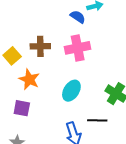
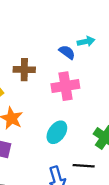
brown cross: (40, 46) -> (24, 70), moved

